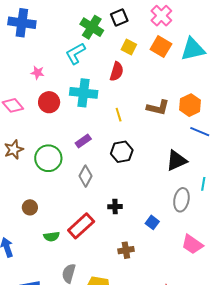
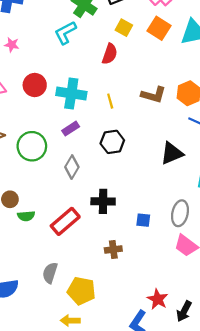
pink star: (37, 73) -> (12, 45), moved
cyan cross: (84, 93) -> (71, 94), moved
gray ellipse: (181, 200) -> (180, 213), moved
black cross: (115, 207) -> (103, 201), size x1.5
blue square: (152, 222) -> (143, 220), turned -32
green semicircle: (52, 236) -> (26, 216), moved

